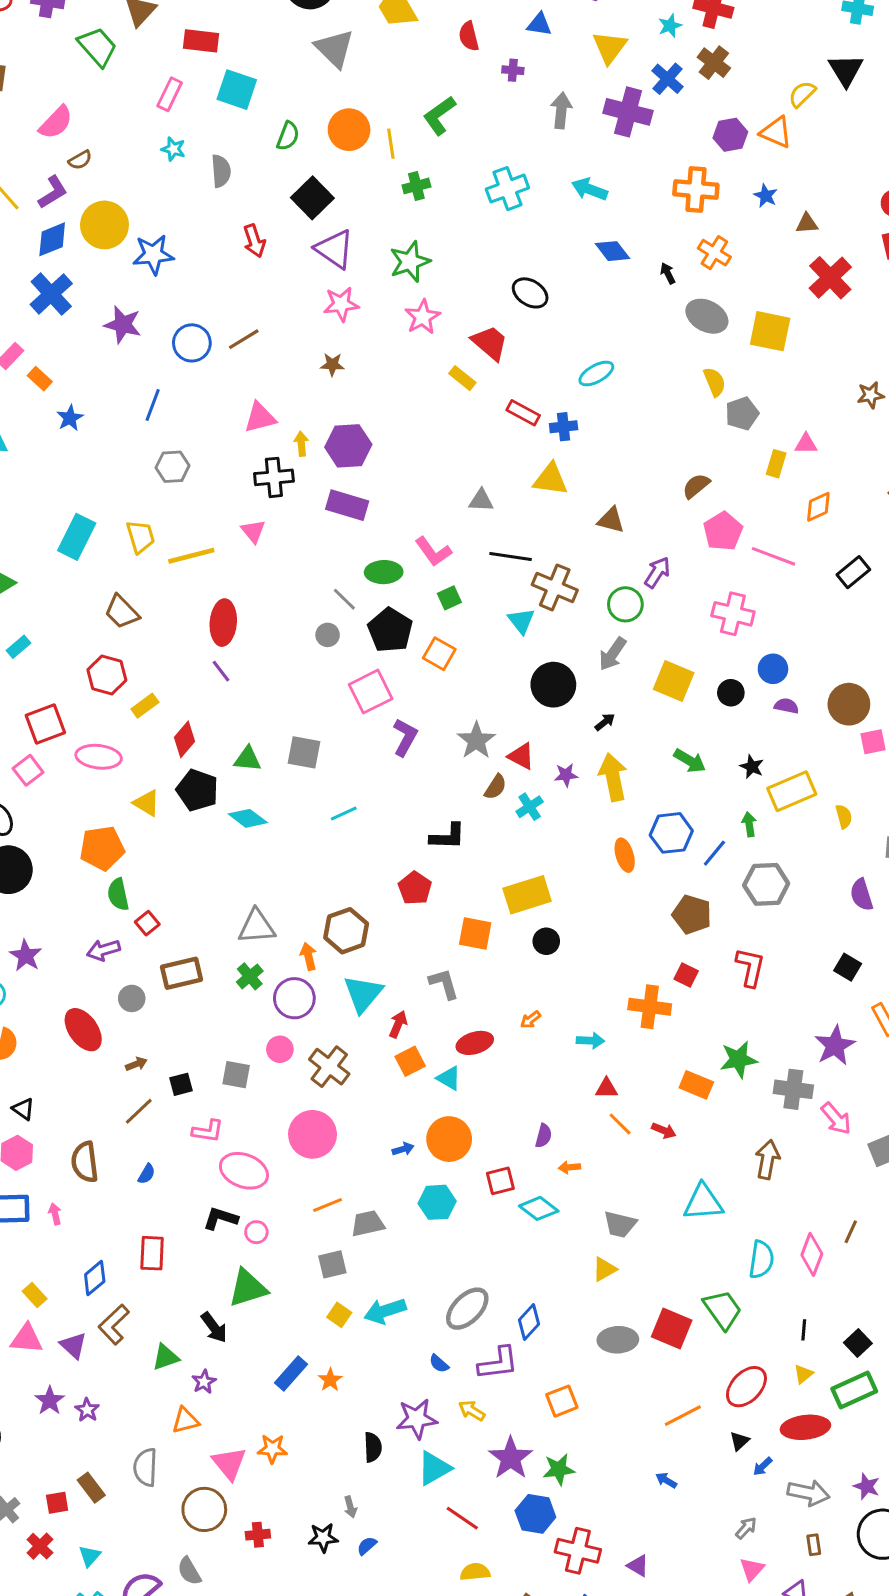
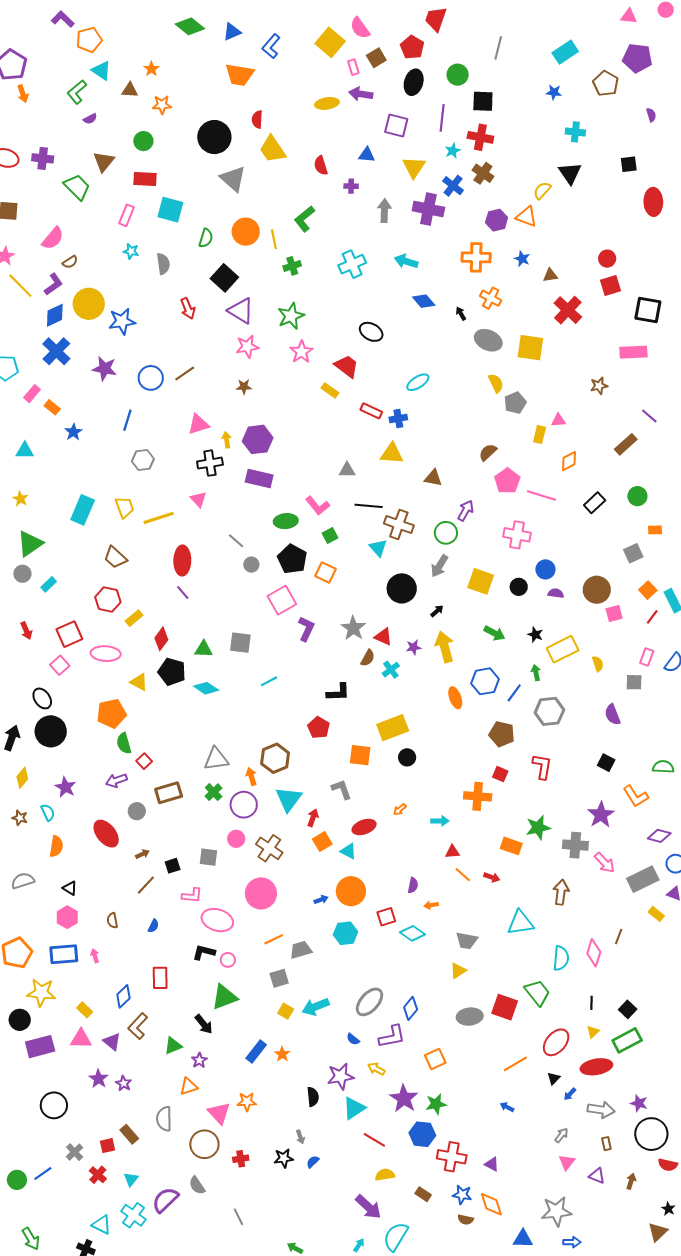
gray line: (344, 599) -> (236, 541), moved
brown semicircle: (85, 1162) -> (112, 921), size x0.6

